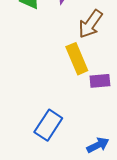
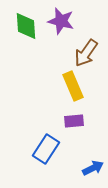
purple rectangle: (100, 81) -> (74, 121), moved

